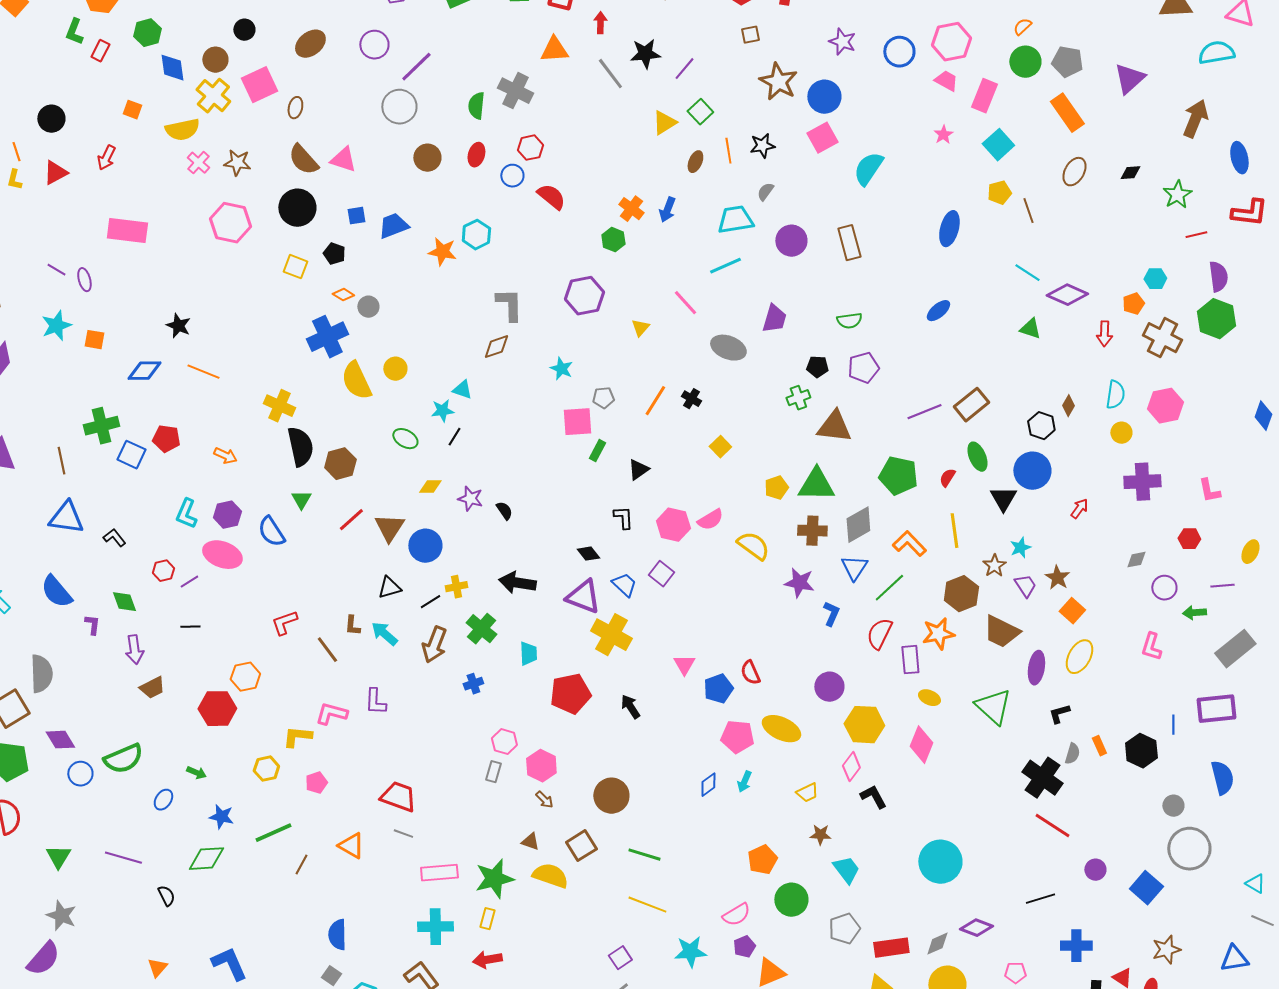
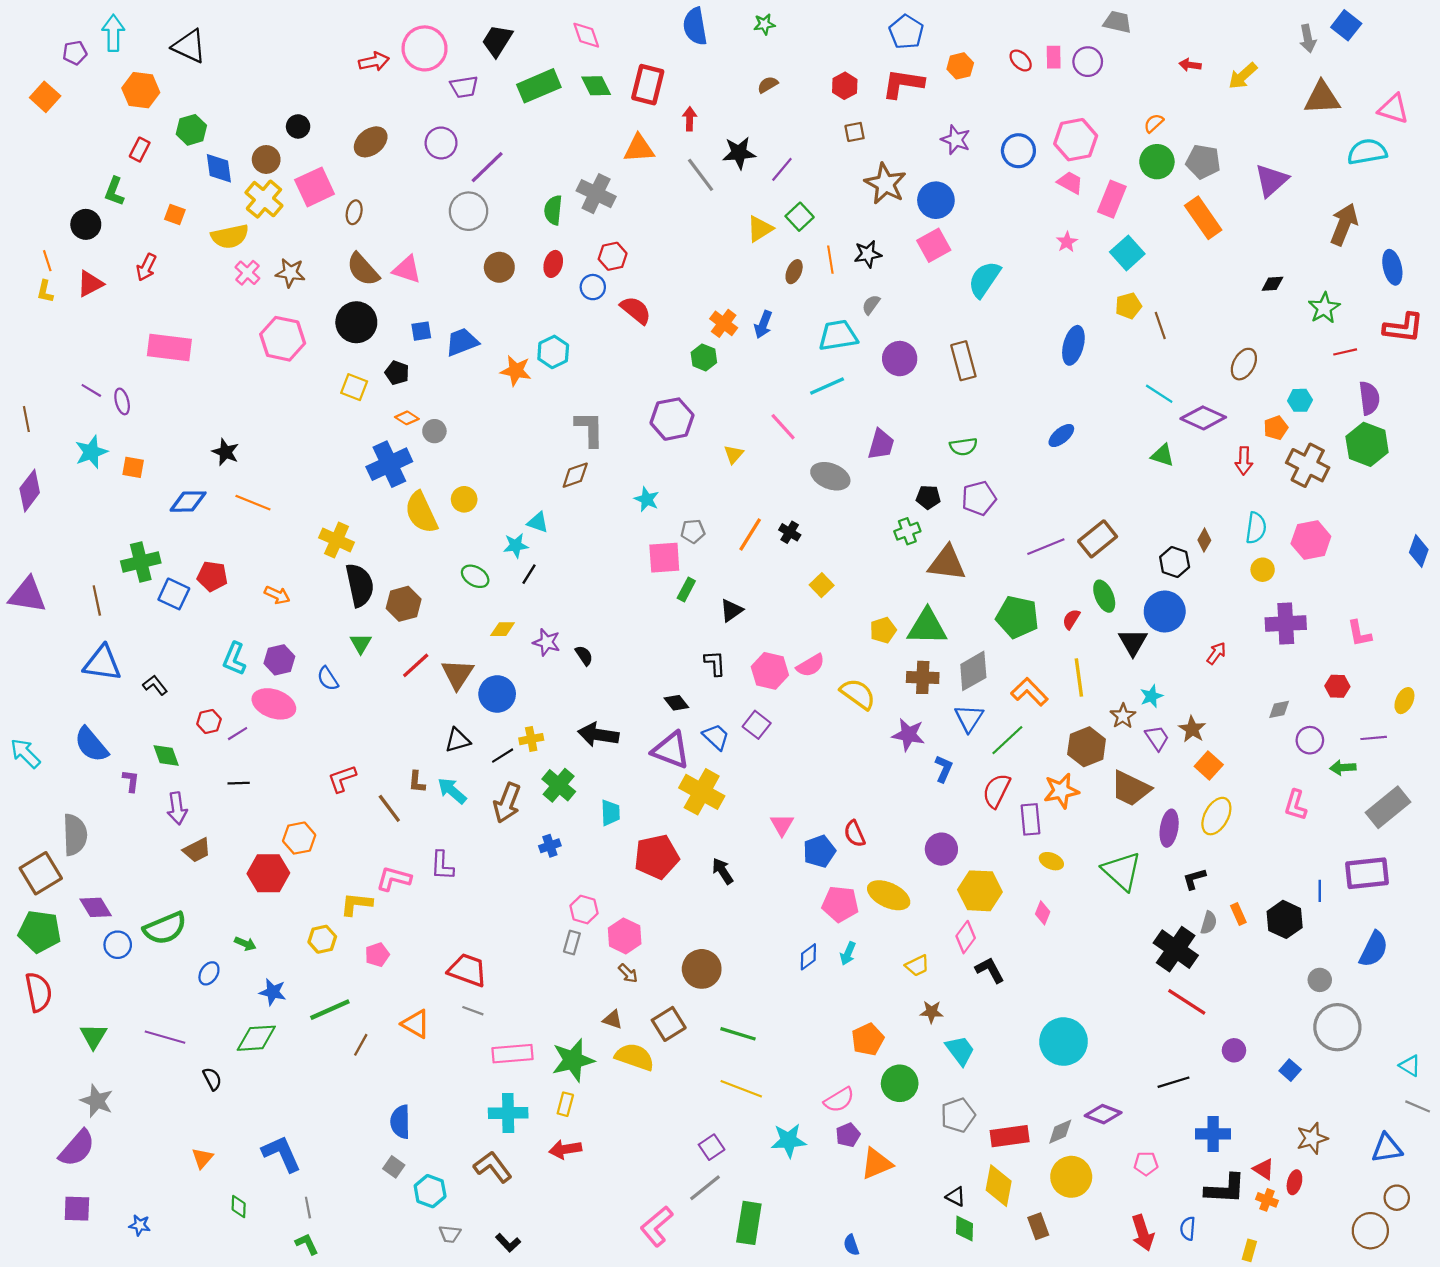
green L-shape: (74, 32) -> (114, 191), moved
brown ellipse: (1074, 172) -> (1244, 364), moved
blue semicircle: (271, 532) -> (328, 679), size x0.7
pink diamond: (921, 745) -> (1043, 913), size x0.6
blue semicircle: (1222, 778) -> (1374, 949), turned 40
blue square: (1146, 888) -> (1290, 1070), size x0.6

